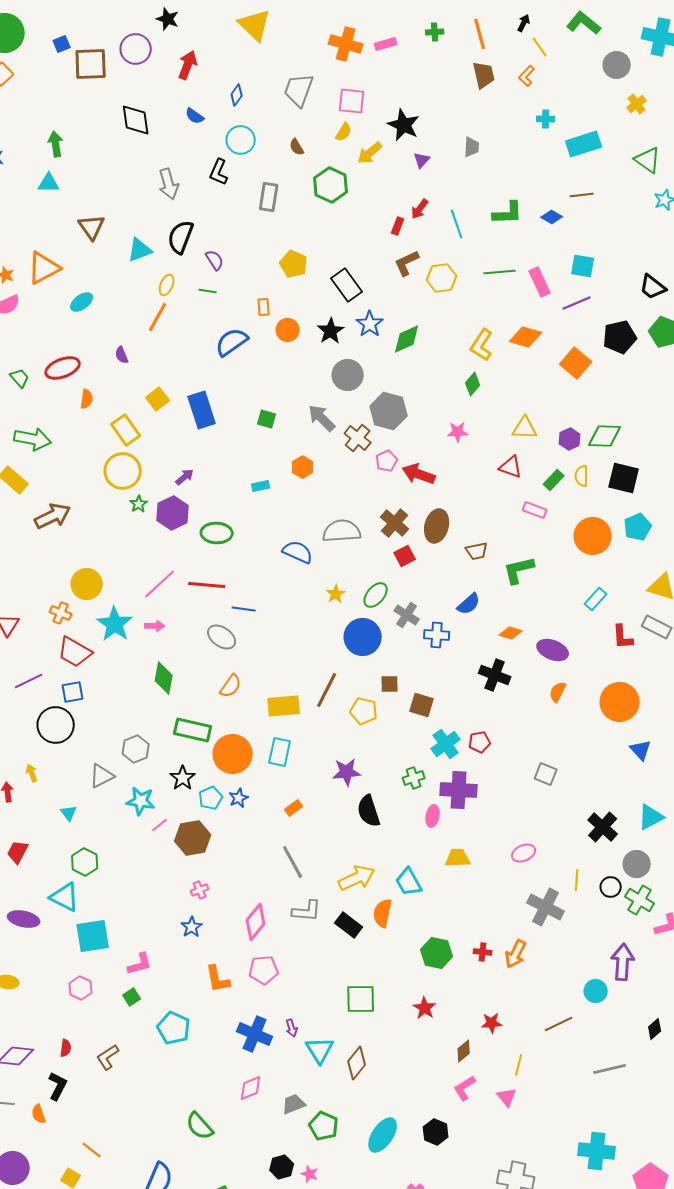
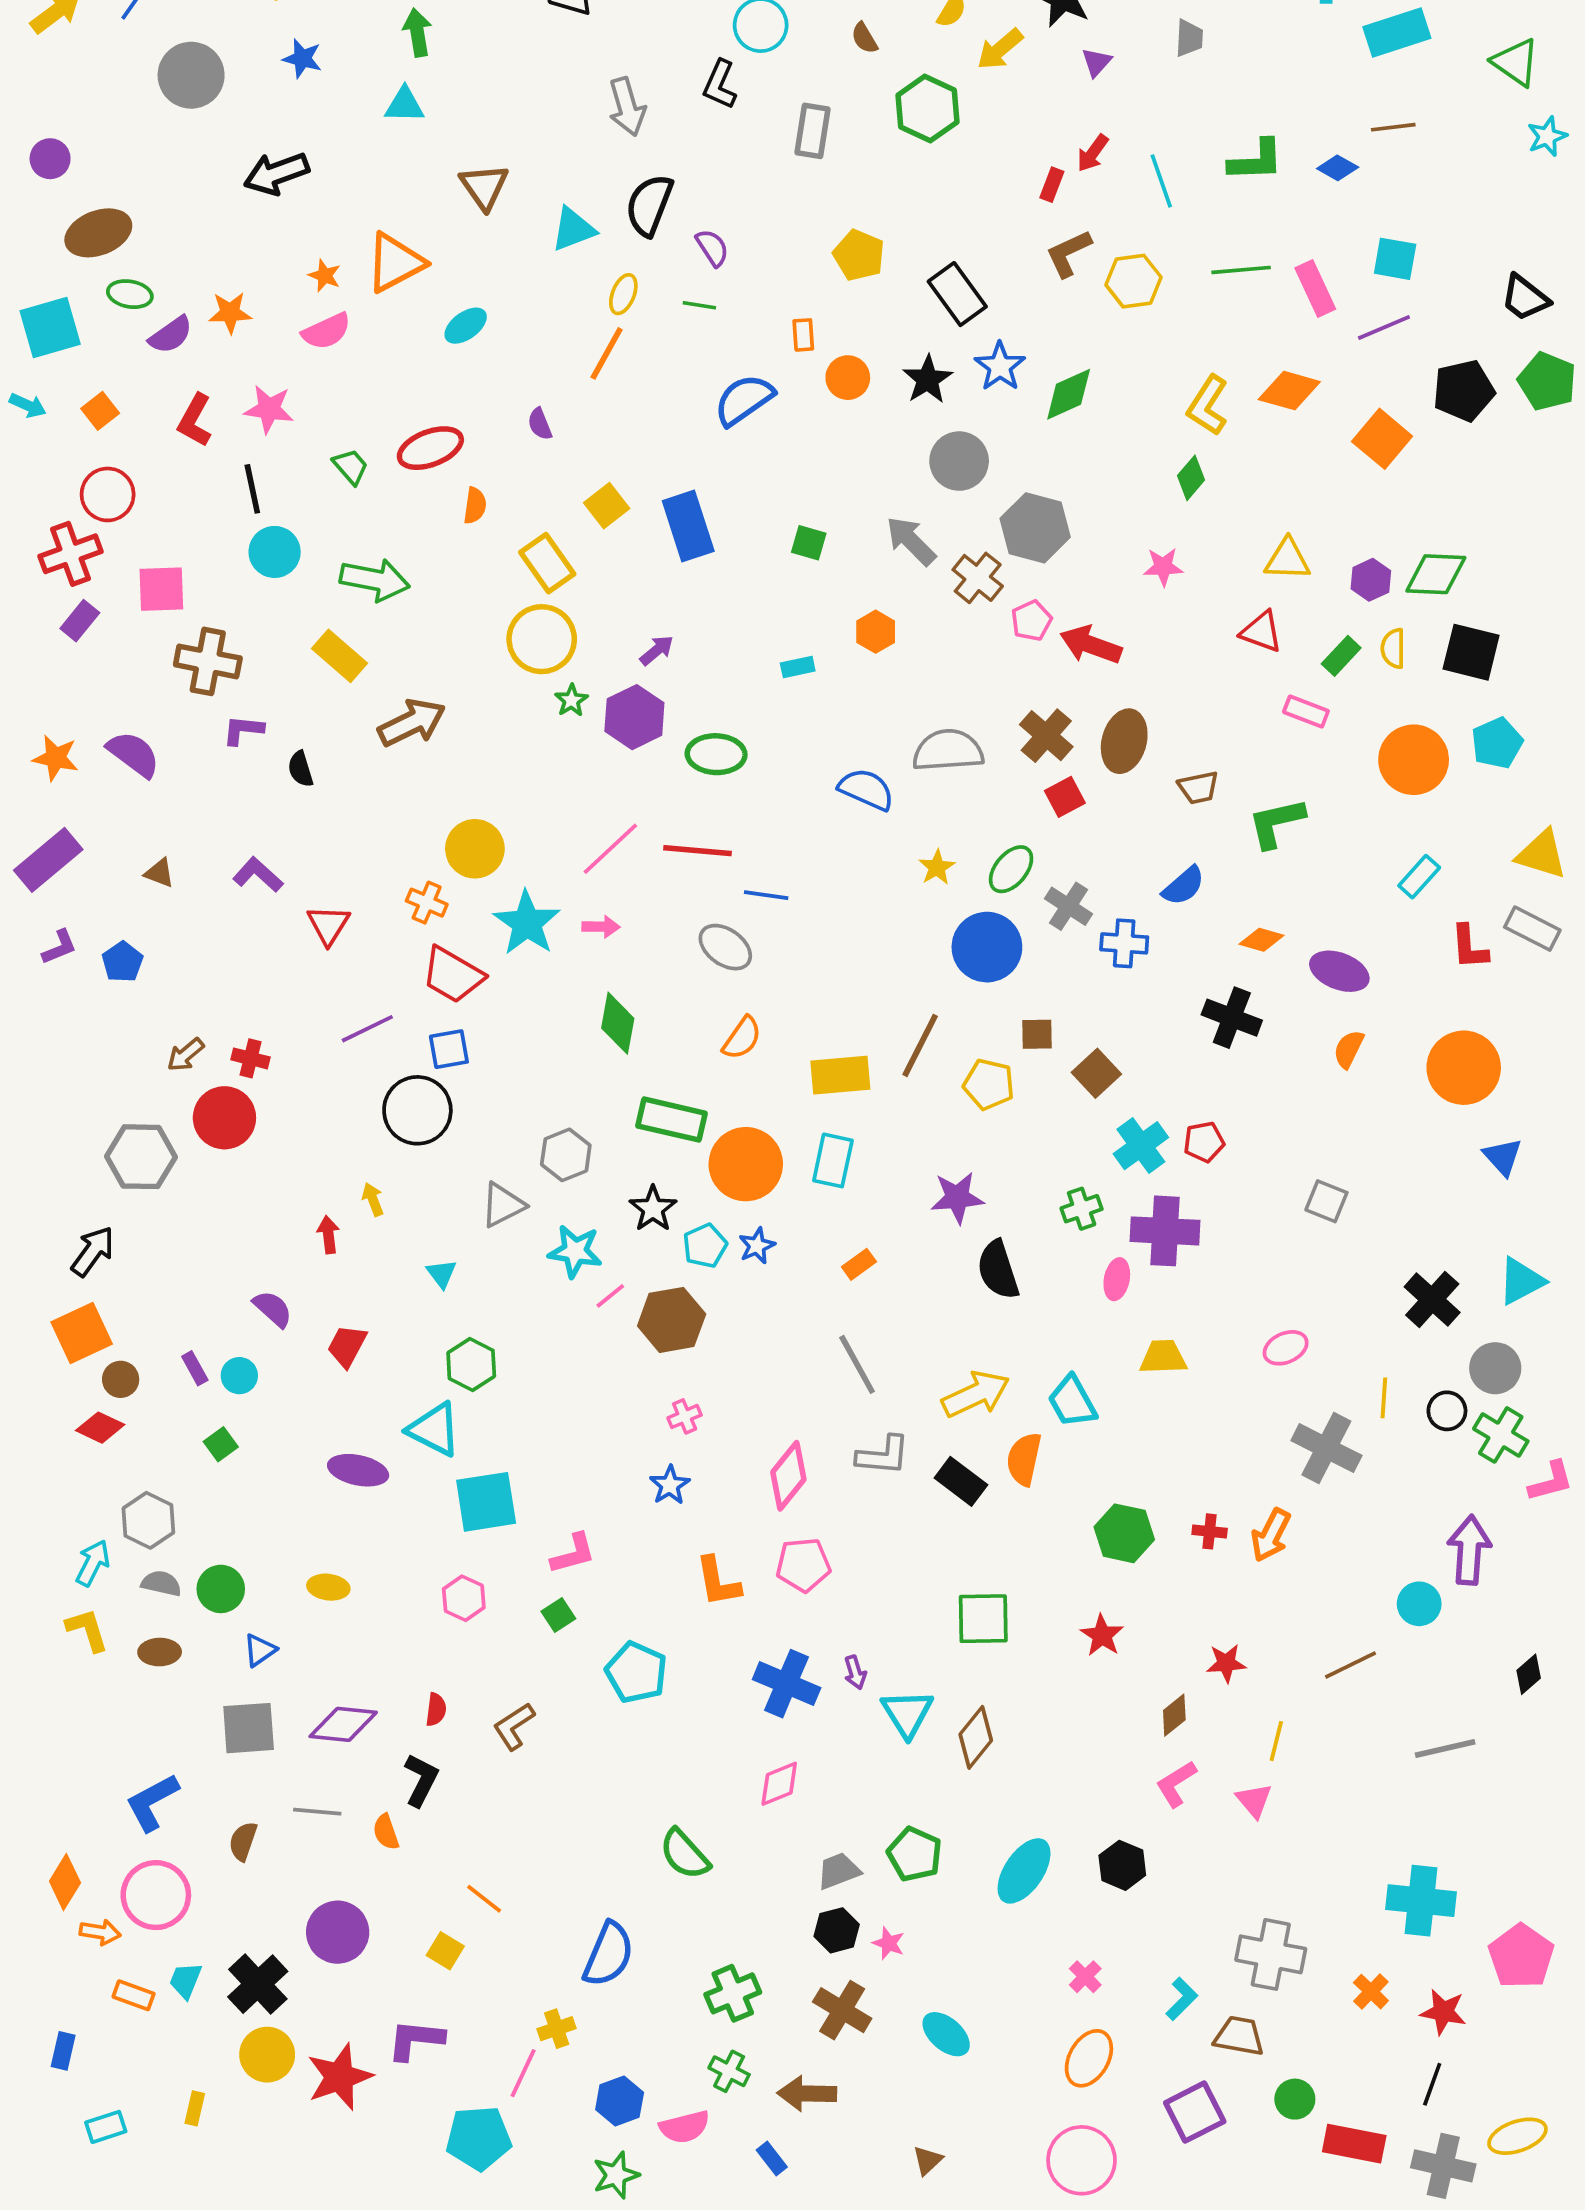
brown square: (422, 705) -> (1096, 1073), turned 30
gray trapezoid: (294, 1104) -> (839, 1871), moved

